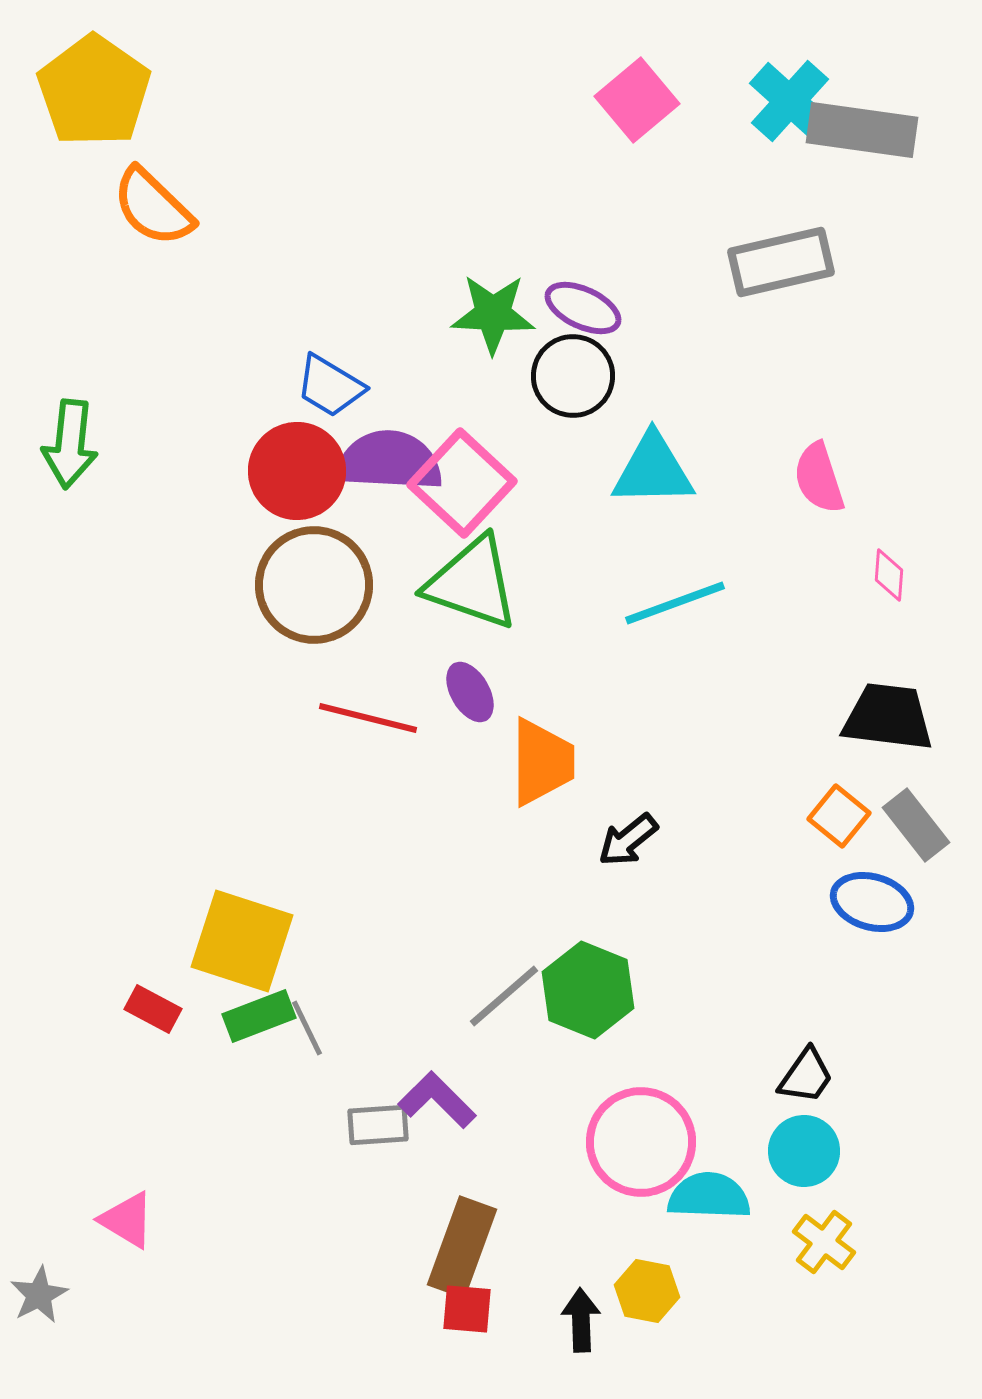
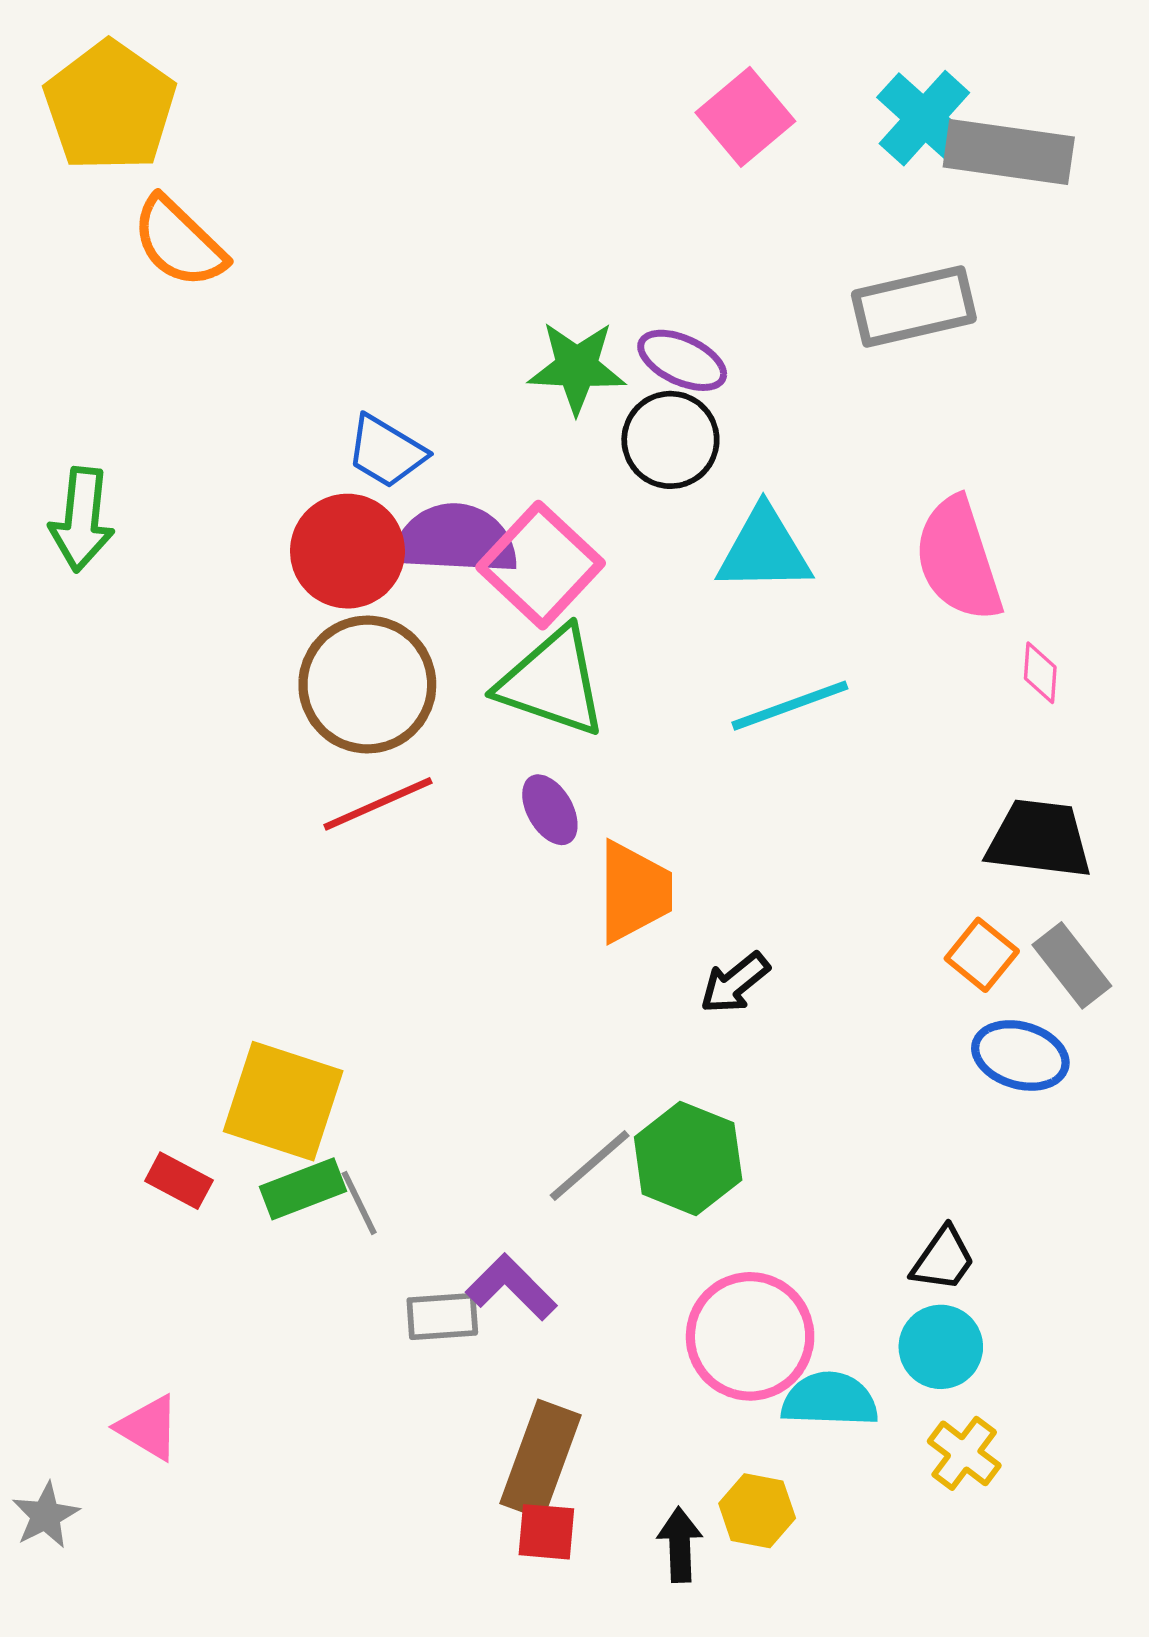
pink semicircle: (819, 478) -> (958, 559), size x1.5
red line: (368, 718) -> (378, 804), moved, turned -38

